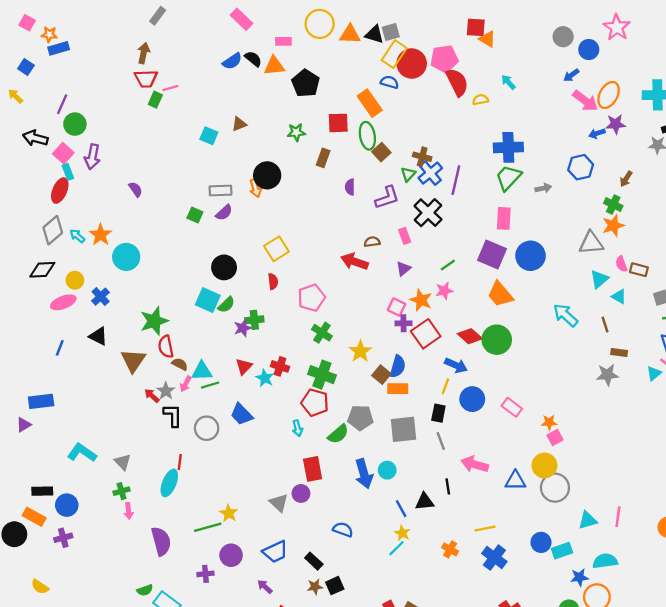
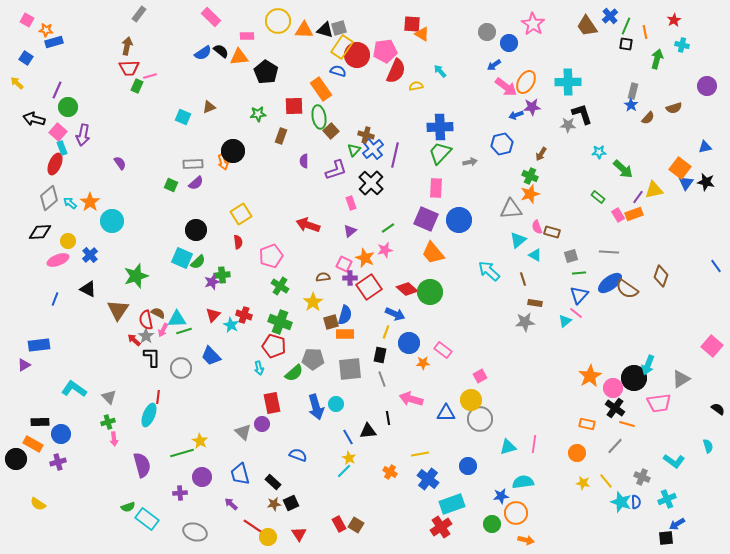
red semicircle: (457, 82) -> (396, 71), turned 50
brown semicircle: (372, 242) -> (323, 277), moved
red semicircle: (166, 347) -> (146, 320), moved
brown square: (381, 375) -> (331, 322), turned 35
orange star: (549, 422) -> (423, 363), moved
cyan rectangle: (562, 551) -> (452, 504), moved, size x1.4
blue trapezoid: (275, 552) -> (240, 474), turned 100

